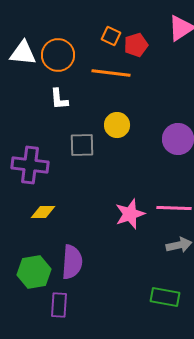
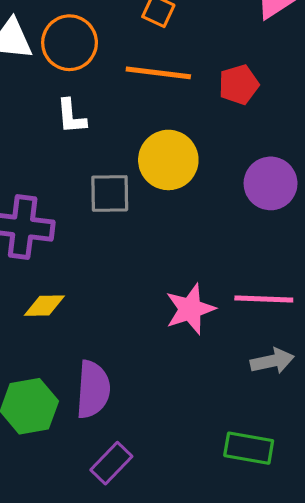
red pentagon: (136, 45) -> (239, 85), moved
yellow circle: (117, 125) -> (168, 160), size x1.4
purple rectangle: (59, 305) -> (111, 463), moved, turned 40

